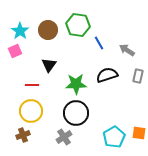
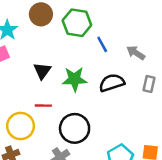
brown circle: (48, 30) -> (41, 14), moved
green star: (76, 84) -> (75, 79), moved
red line: (32, 85) -> (43, 106), moved

